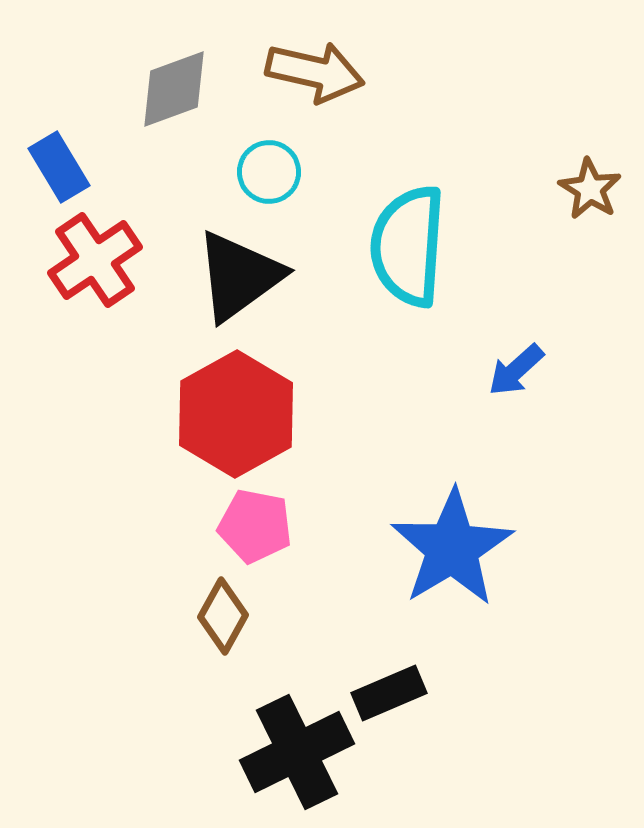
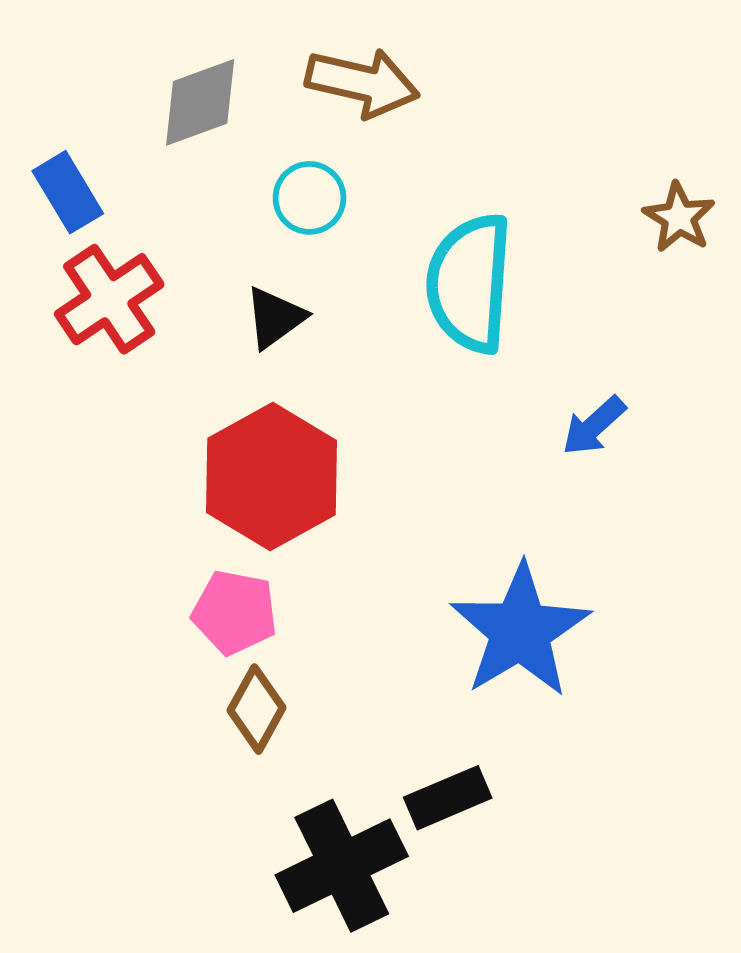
black triangle: (239, 276) -> (275, 318), size x0.6
pink pentagon: (255, 526) -> (235, 612), moved

